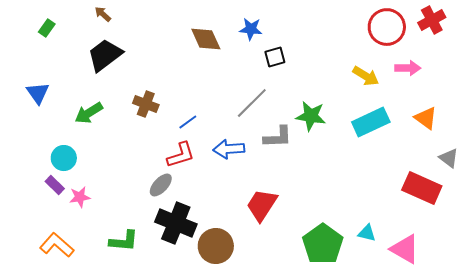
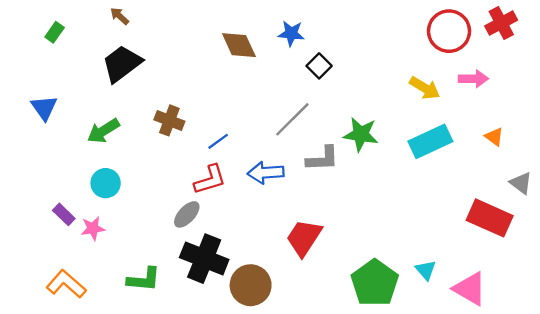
black square: (275, 57) -> (319, 66), turned -30
orange triangle: (426, 118) -> (494, 137), size x0.7
cyan circle: (64, 158) -> (106, 183), moved
cyan triangle: (367, 233) -> (426, 270), turned 36

